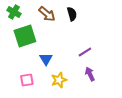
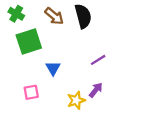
black semicircle: (72, 14) -> (83, 16), size x1.5
purple arrow: (90, 74) -> (96, 90), moved, turned 64
yellow star: (59, 80) -> (76, 100), moved

